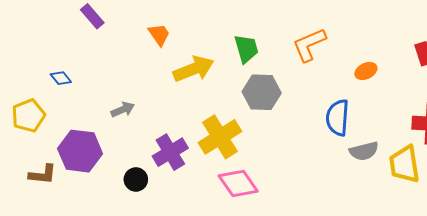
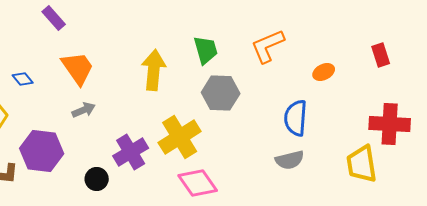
orange trapezoid: (159, 35) -> (78, 68), moved, size x1.5
yellow arrow: (194, 69) -> (154, 70), turned -63
gray semicircle: (364, 151) -> (290, 160), moved

